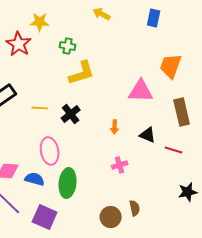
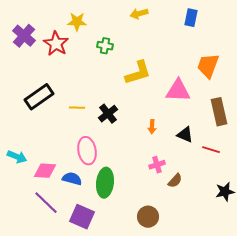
yellow arrow: (102, 14) -> (139, 14), turned -42
yellow L-shape: (82, 73) -> (138, 73), moved
brown semicircle: (135, 208) -> (175, 181), moved, turned 56

